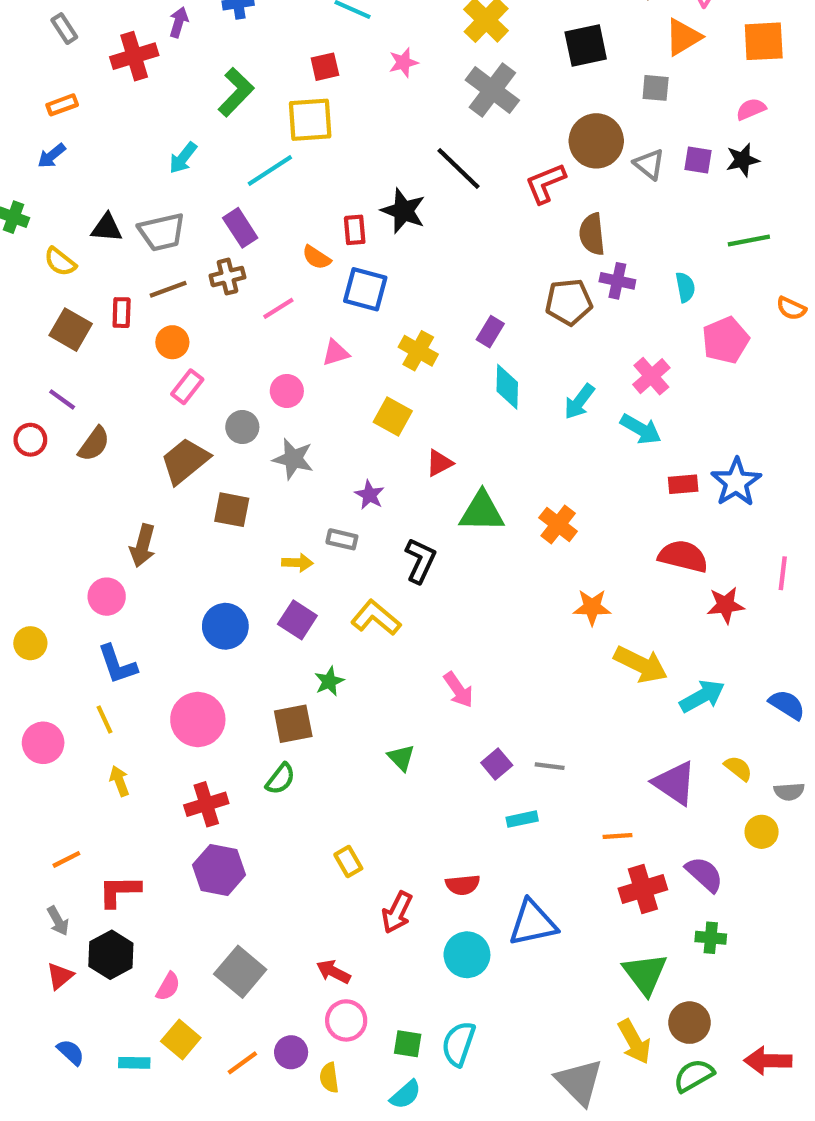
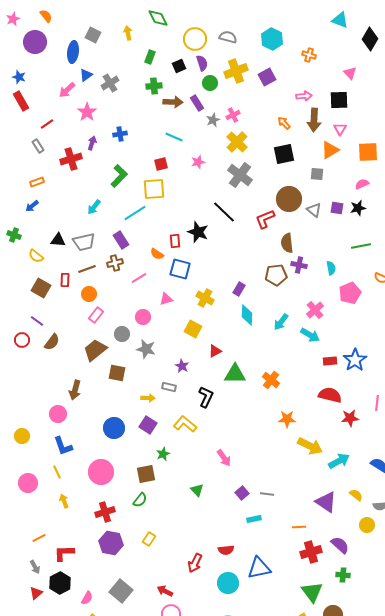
yellow rectangle: (348, 861) -> (149, 539), moved, turned 64

